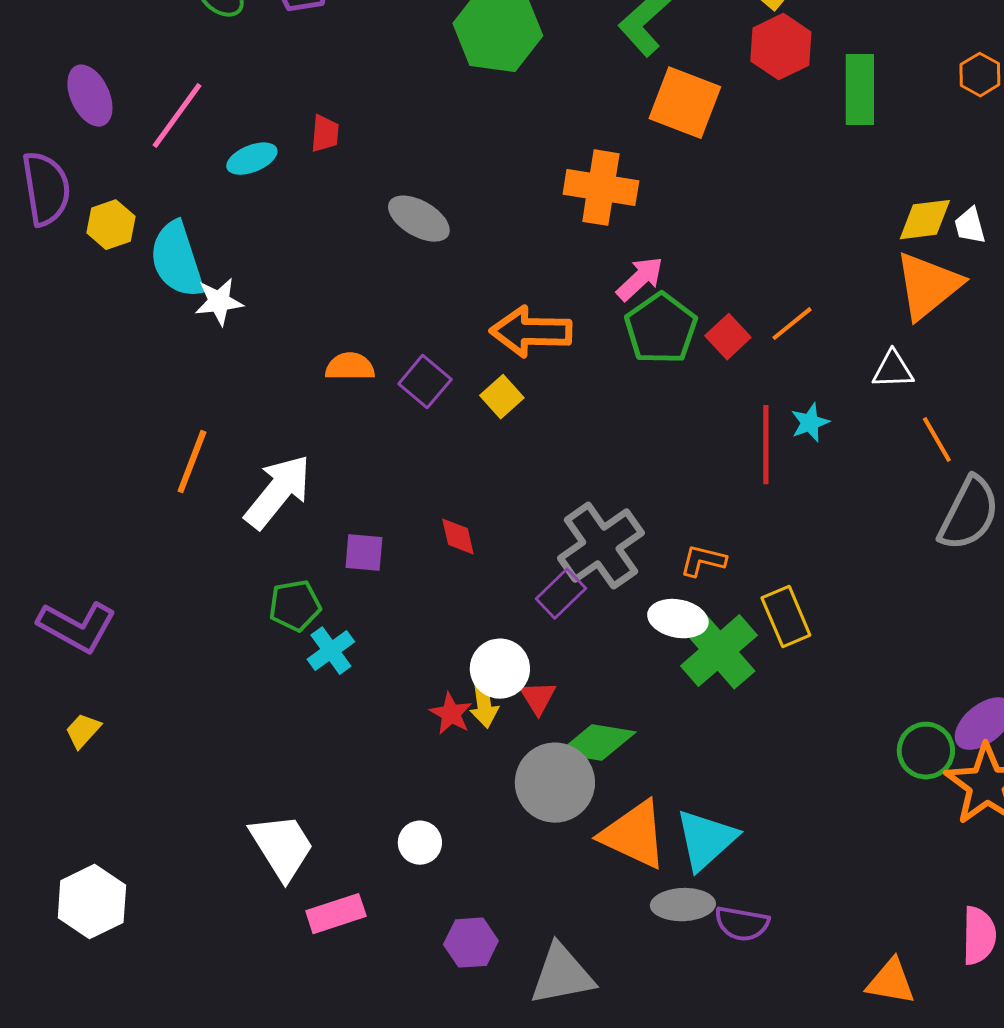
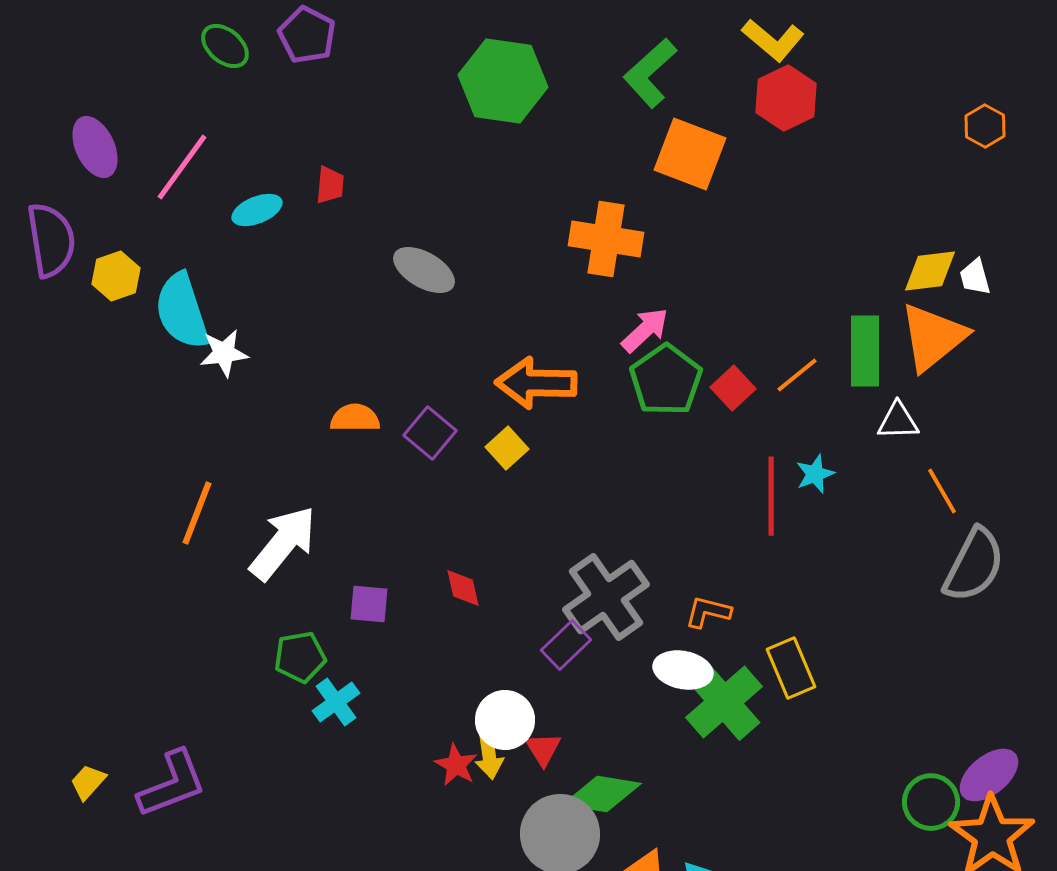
green rectangle: (860, 90) -> (865, 351), moved
purple L-shape: (77, 627) -> (172, 784), moved, turned -50

